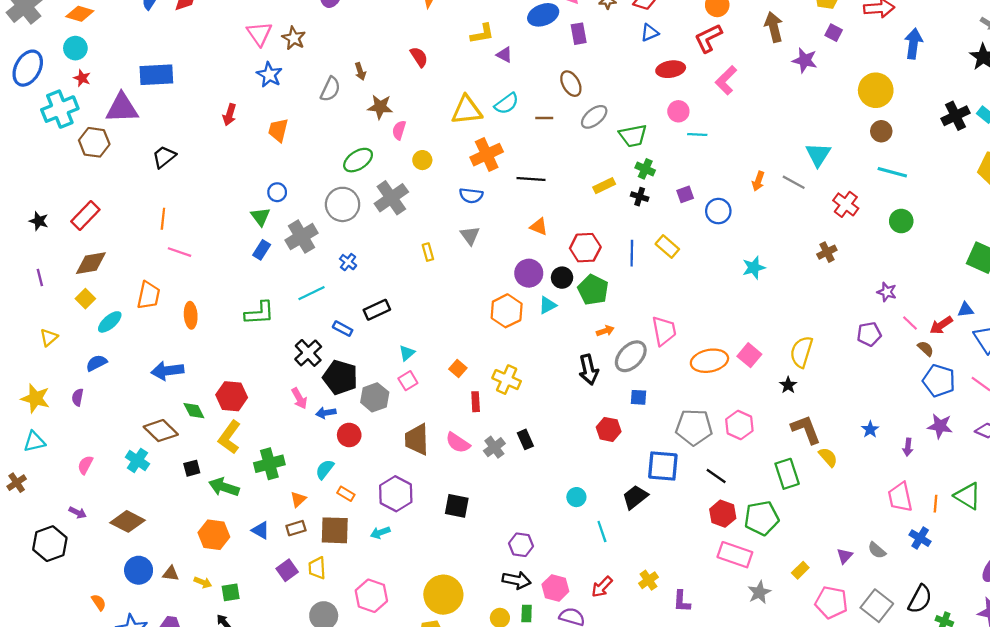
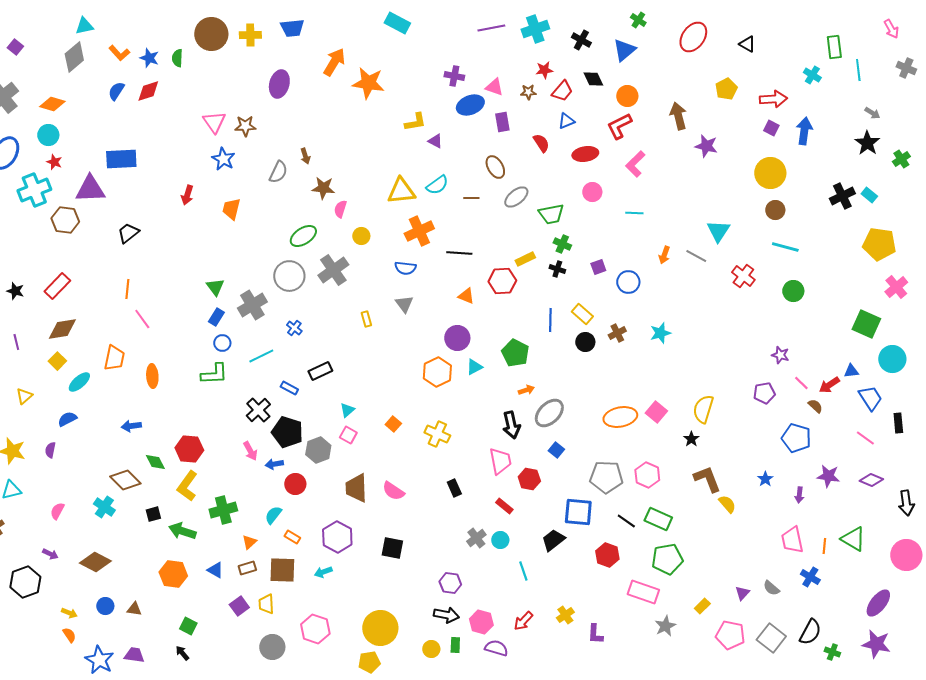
purple square: (834, 33) -> (771, 128), moved
brown star: (294, 38) -> (245, 126), turned -30
red semicircle: (419, 57) -> (541, 143), moved
cyan line: (697, 135) -> (634, 213), moved
blue circle: (277, 192) -> (222, 343), moved
red hexagon: (585, 248) -> (502, 281), moved
pink line: (180, 252) -> (142, 319), turned 35
brown cross: (827, 252) -> (617, 333), moved
black circle: (562, 278) -> (585, 342), moved
pink trapezoid: (664, 331) -> (500, 461), moved
blue arrow: (167, 371) -> (131, 426), size x0.7
pink square: (408, 381) -> (348, 435), turned -30
blue pentagon: (939, 381) -> (796, 438), moved
blue square: (638, 397) -> (556, 450), turned 35
red rectangle: (476, 402) -> (504, 506), moved, turned -48
gray cross: (494, 447) -> (476, 538), moved
green rectangle: (787, 474) -> (658, 519), moved, turned -48
red hexagon: (723, 514) -> (607, 555), moved
blue circle: (139, 570) -> (105, 606), size x0.7
yellow arrow: (203, 582) -> (69, 613), moved
green square: (231, 592) -> (188, 626), turned 36

